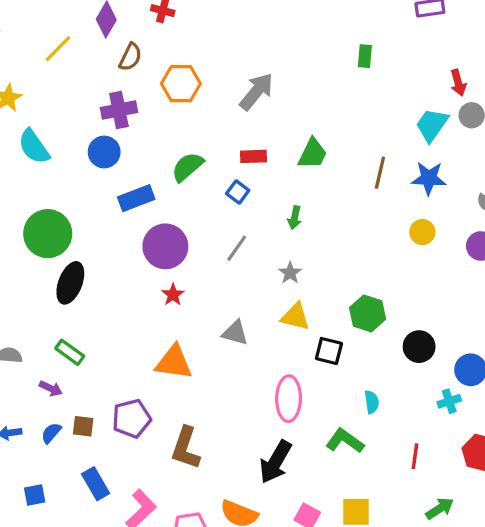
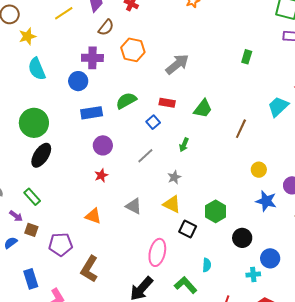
blue star: (429, 178) -> (266, 201), moved
purple circle: (165, 246) -> (103, 145), size x0.7
orange triangle: (174, 362) -> (93, 216), size x0.7
brown square: (83, 426) -> (31, 230), moved

